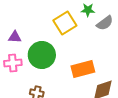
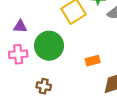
orange rectangle: (83, 69) -> (93, 61), size x0.6

